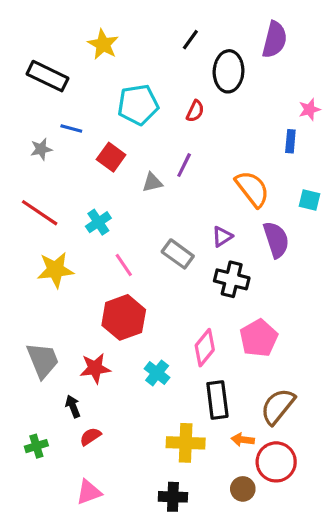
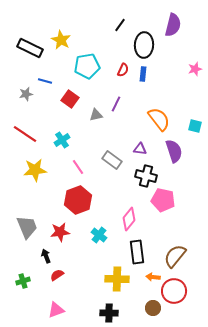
yellow star: (103, 44) -> (61, 40), moved
blue rectangle: (290, 141) -> (143, 74), moved
purple triangle: (222, 236) -> (140, 149), turned 40
pink pentagon: (259, 338) -> (163, 200), moved, turned -30

